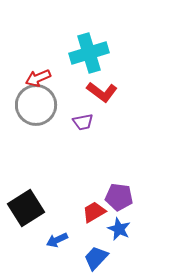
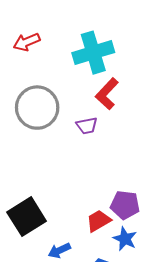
red arrow: (38, 78) -> (27, 42), moved
red L-shape: (102, 92) -> (107, 94), turned 96

